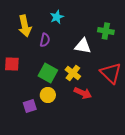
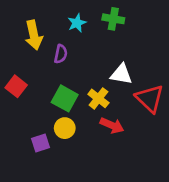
green cross: (106, 31) -> (113, 19), moved
white triangle: (83, 46) -> (121, 74), moved
red square: (12, 64) -> (16, 86), turned 35

